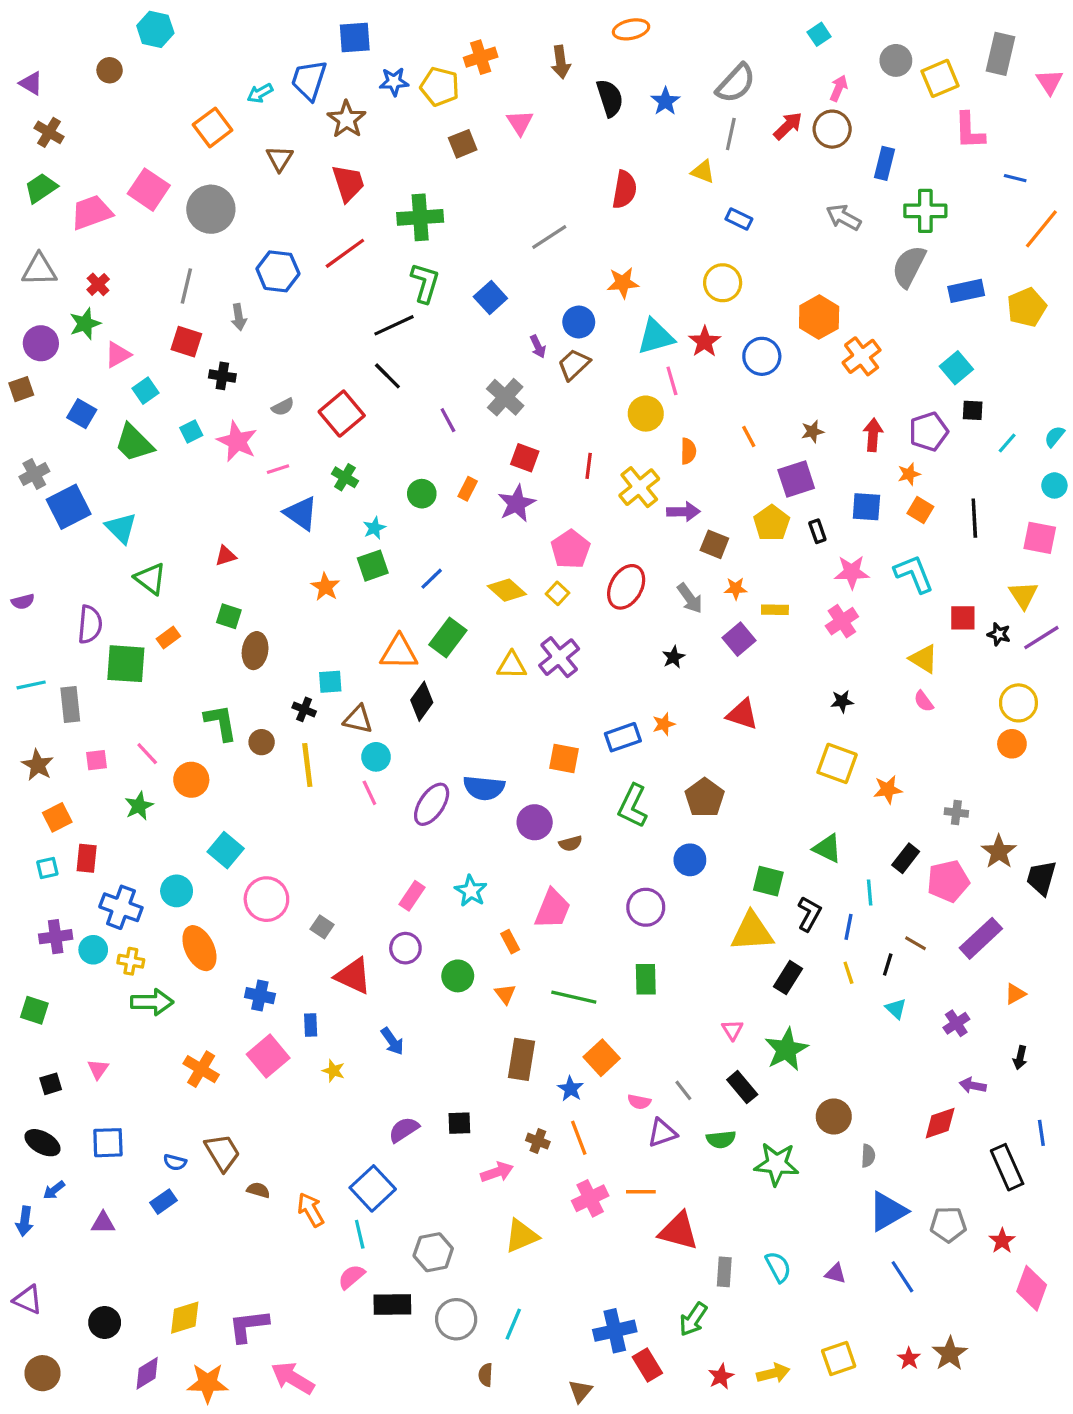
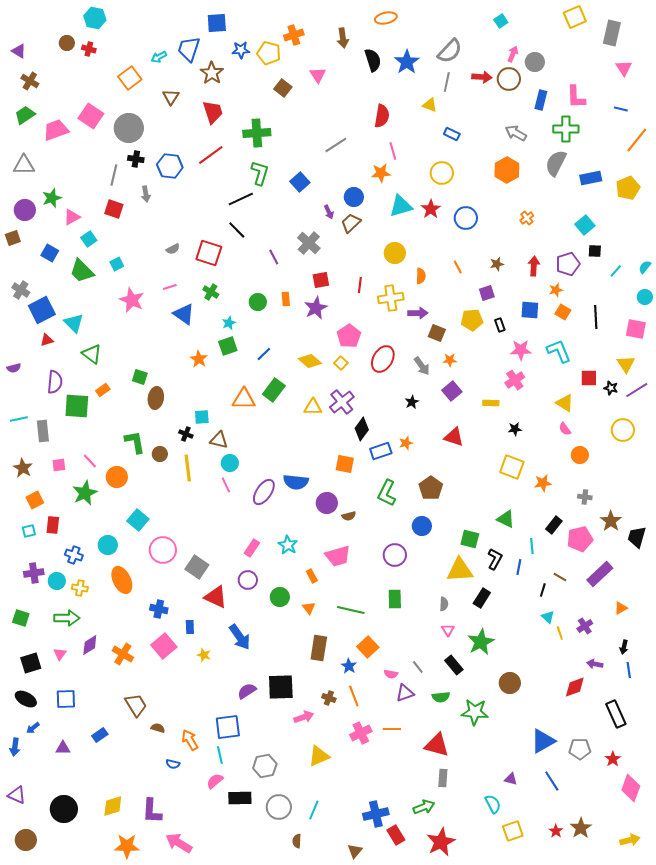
gray circle: (896, 60) -> (535, 62), moved
yellow square: (940, 78) -> (575, 17), moved
pink triangle: (1050, 82) -> (624, 68), moved
blue star: (665, 101) -> (407, 62), size x1.4
red arrow: (788, 126) -> (482, 77), turned 48
pink L-shape: (969, 131) -> (576, 97), moved
brown square: (463, 144) -> (283, 88), turned -30
red cross: (98, 284) -> (89, 49), moved, turned -32
orange hexagon: (819, 317) -> (507, 170), moved
orange cross: (862, 356) -> (527, 218), size x0.6
black cross: (222, 376) -> (136, 159), moved
pink line: (672, 381) -> (393, 151), moved
red square: (342, 414) -> (209, 253), turned -32
pink star: (237, 441) -> (132, 300), moved
red square: (525, 458) -> (321, 280), turned -30
gray cross: (34, 474) -> (21, 290), turned -30
purple square: (796, 479) -> (487, 293), size x0.7
yellow cross: (639, 487) -> (391, 298), turned 30
orange rectangle: (468, 489) -> (286, 299), turned -32
yellow pentagon: (772, 523) -> (472, 320), turned 30
red triangle: (226, 556) -> (47, 340), moved
yellow rectangle: (775, 610) -> (491, 403), moved
black diamond: (422, 701) -> (362, 429), moved
orange circle: (1012, 744) -> (580, 455), moved
green star: (139, 806) -> (85, 493), size x1.4
blue cross: (121, 907) -> (74, 555), size x0.7
pink trapezoid: (553, 909) -> (338, 556), turned 52
gray square: (322, 927) -> (197, 567), size x1.6
yellow line: (848, 973) -> (560, 633), moved
green arrow: (152, 1002) -> (67, 618), moved
blue arrow: (392, 1041) -> (240, 637), size x1.5
black square: (51, 1084) -> (31, 663), size x1.5
black square: (459, 1123) -> (281, 687), size x1.8
blue line: (1041, 1133) -> (629, 670), moved
gray semicircle: (868, 1156) -> (444, 604), moved
blue semicircle: (175, 1162) -> (173, 764), moved
blue square: (373, 1188) -> (228, 727), turned 36
red triangle: (678, 1231) -> (437, 745), moved
cyan semicircle: (778, 1267) -> (493, 804), moved
green arrow: (693, 1319) -> (424, 807), turned -145
black circle: (105, 1323) -> (64, 809), size x1.4
purple L-shape: (248, 1326) -> (152, 811), turned -80
purple diamond: (147, 1373) -> (90, 645), moved
yellow arrow: (773, 1373) -> (630, 840), moved
red star: (721, 1376) -> (441, 842), size x1.8

